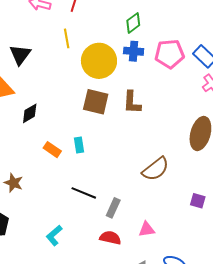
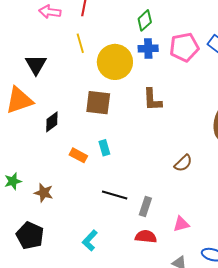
brown square: (96, 102) -> (98, 103), moved
brown semicircle: (156, 169) -> (183, 163), size x0.7

